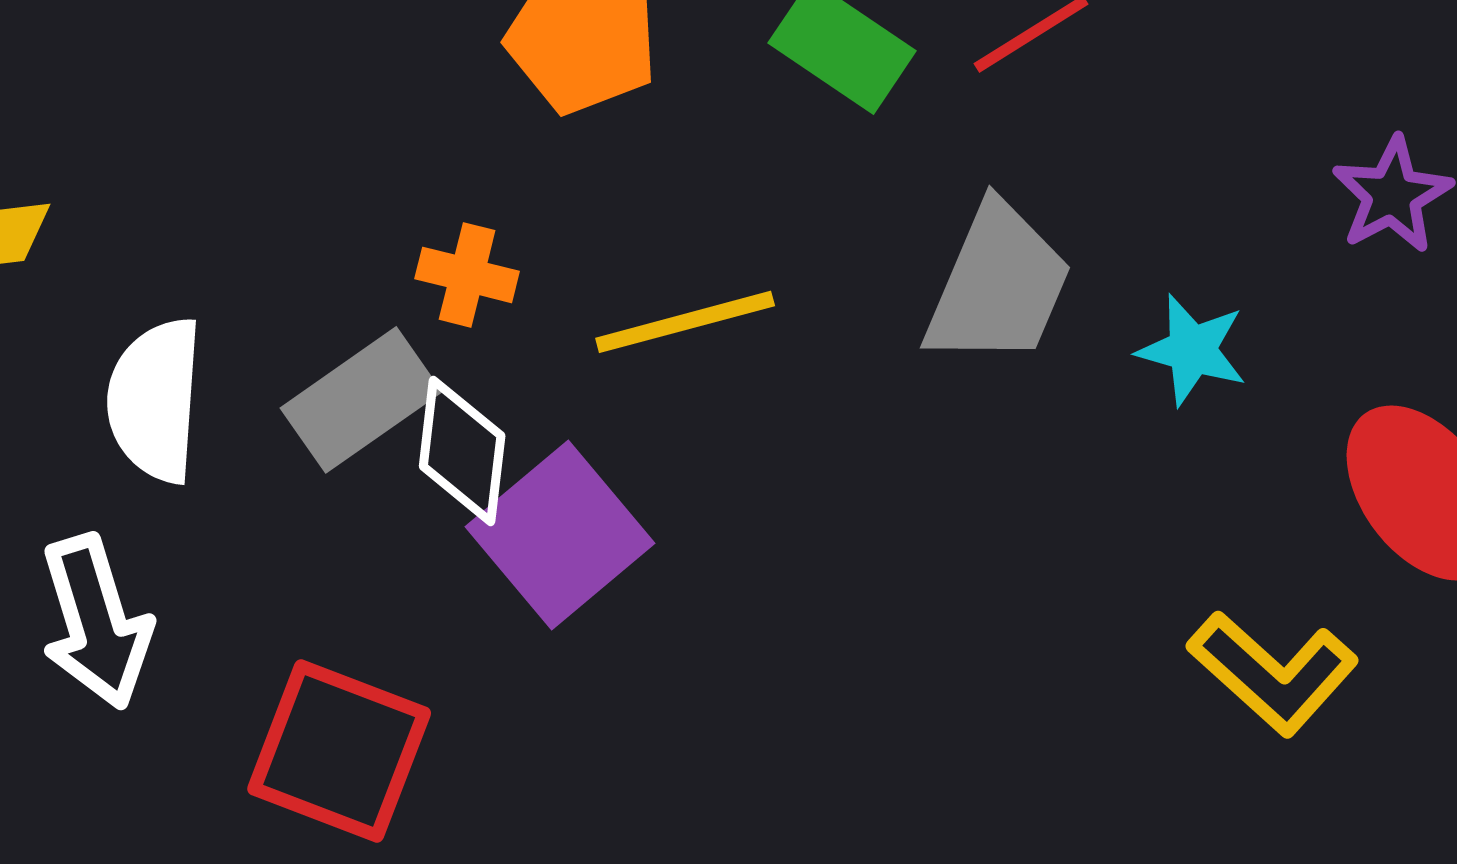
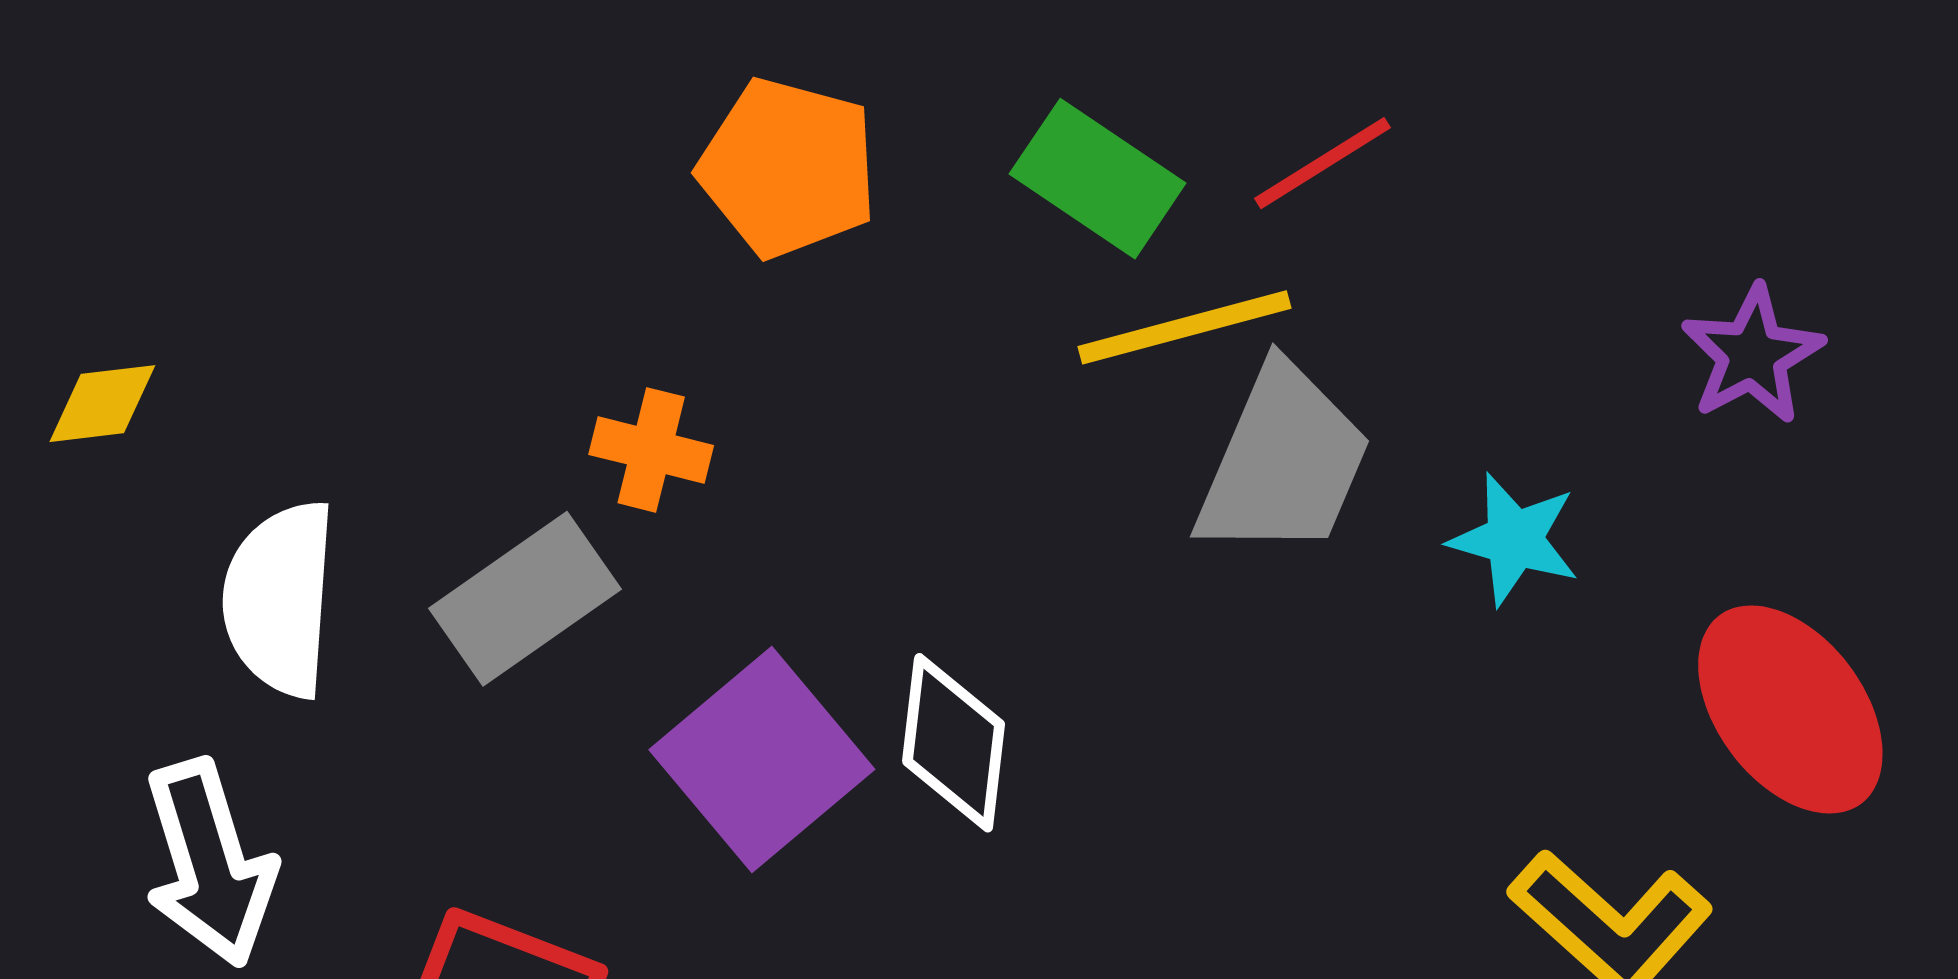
yellow line: (685, 322) -> (1184, 327), moved
white diamond: (462, 451) -> (954, 743), moved

